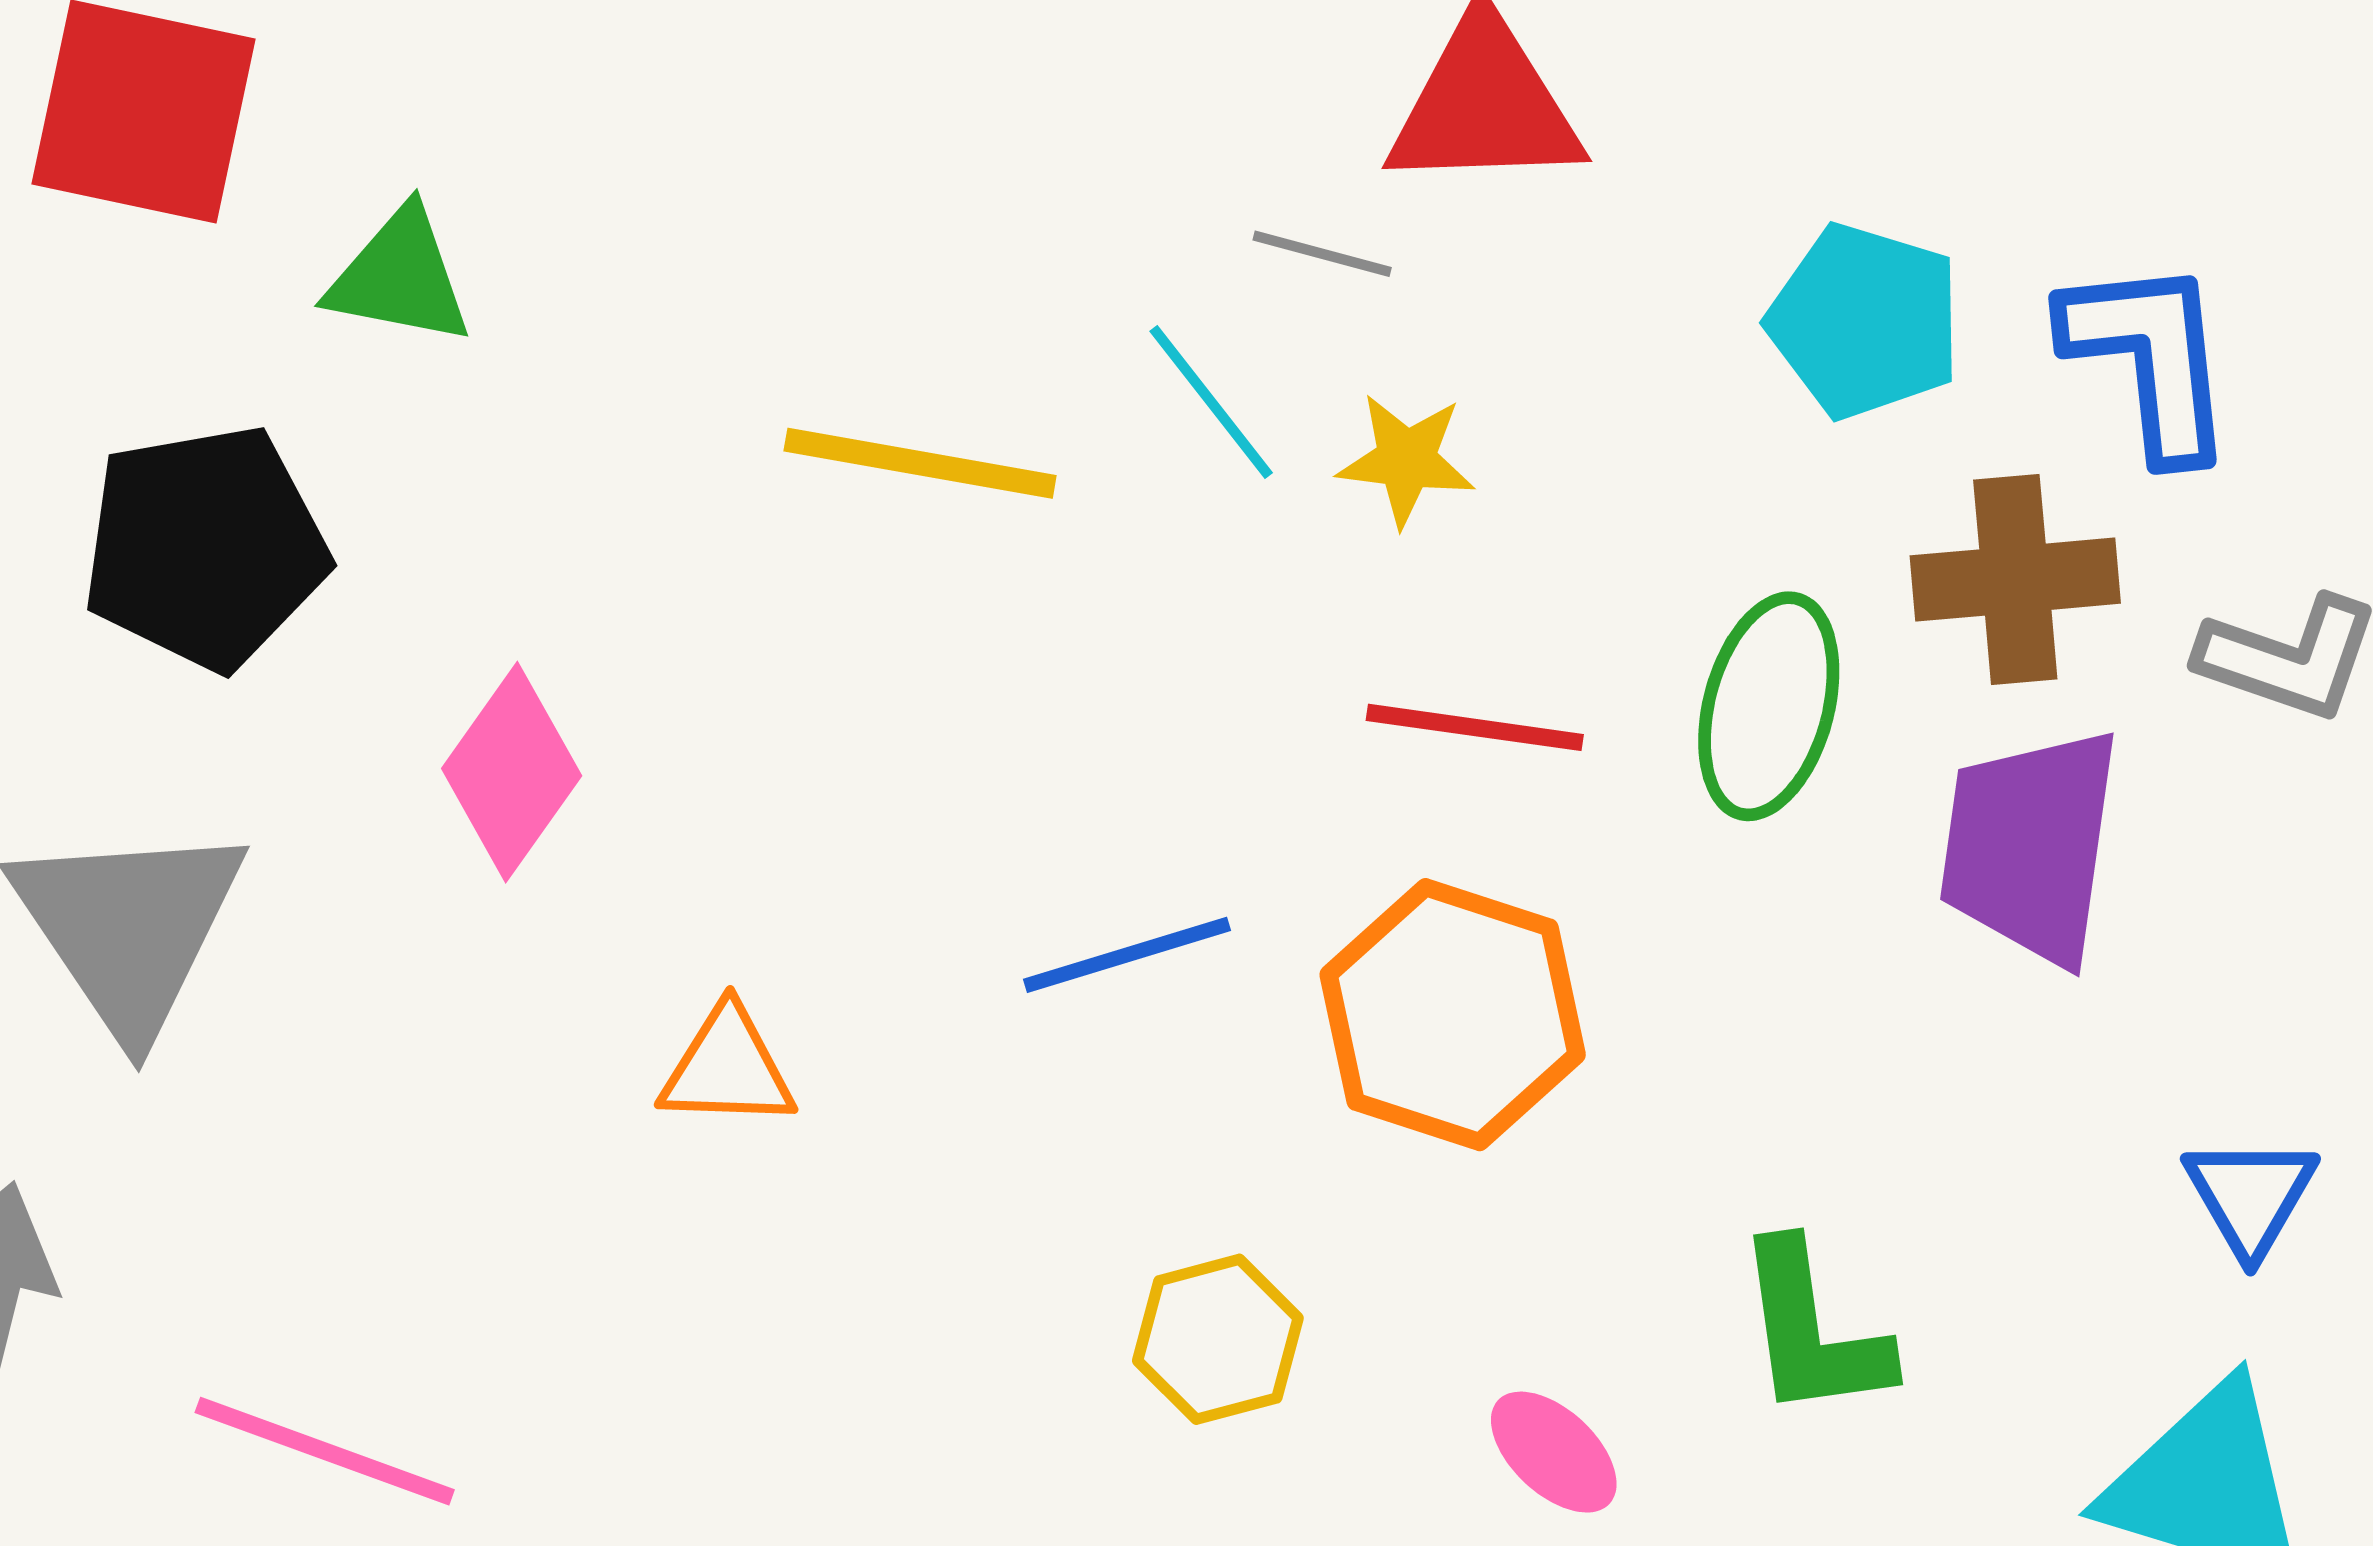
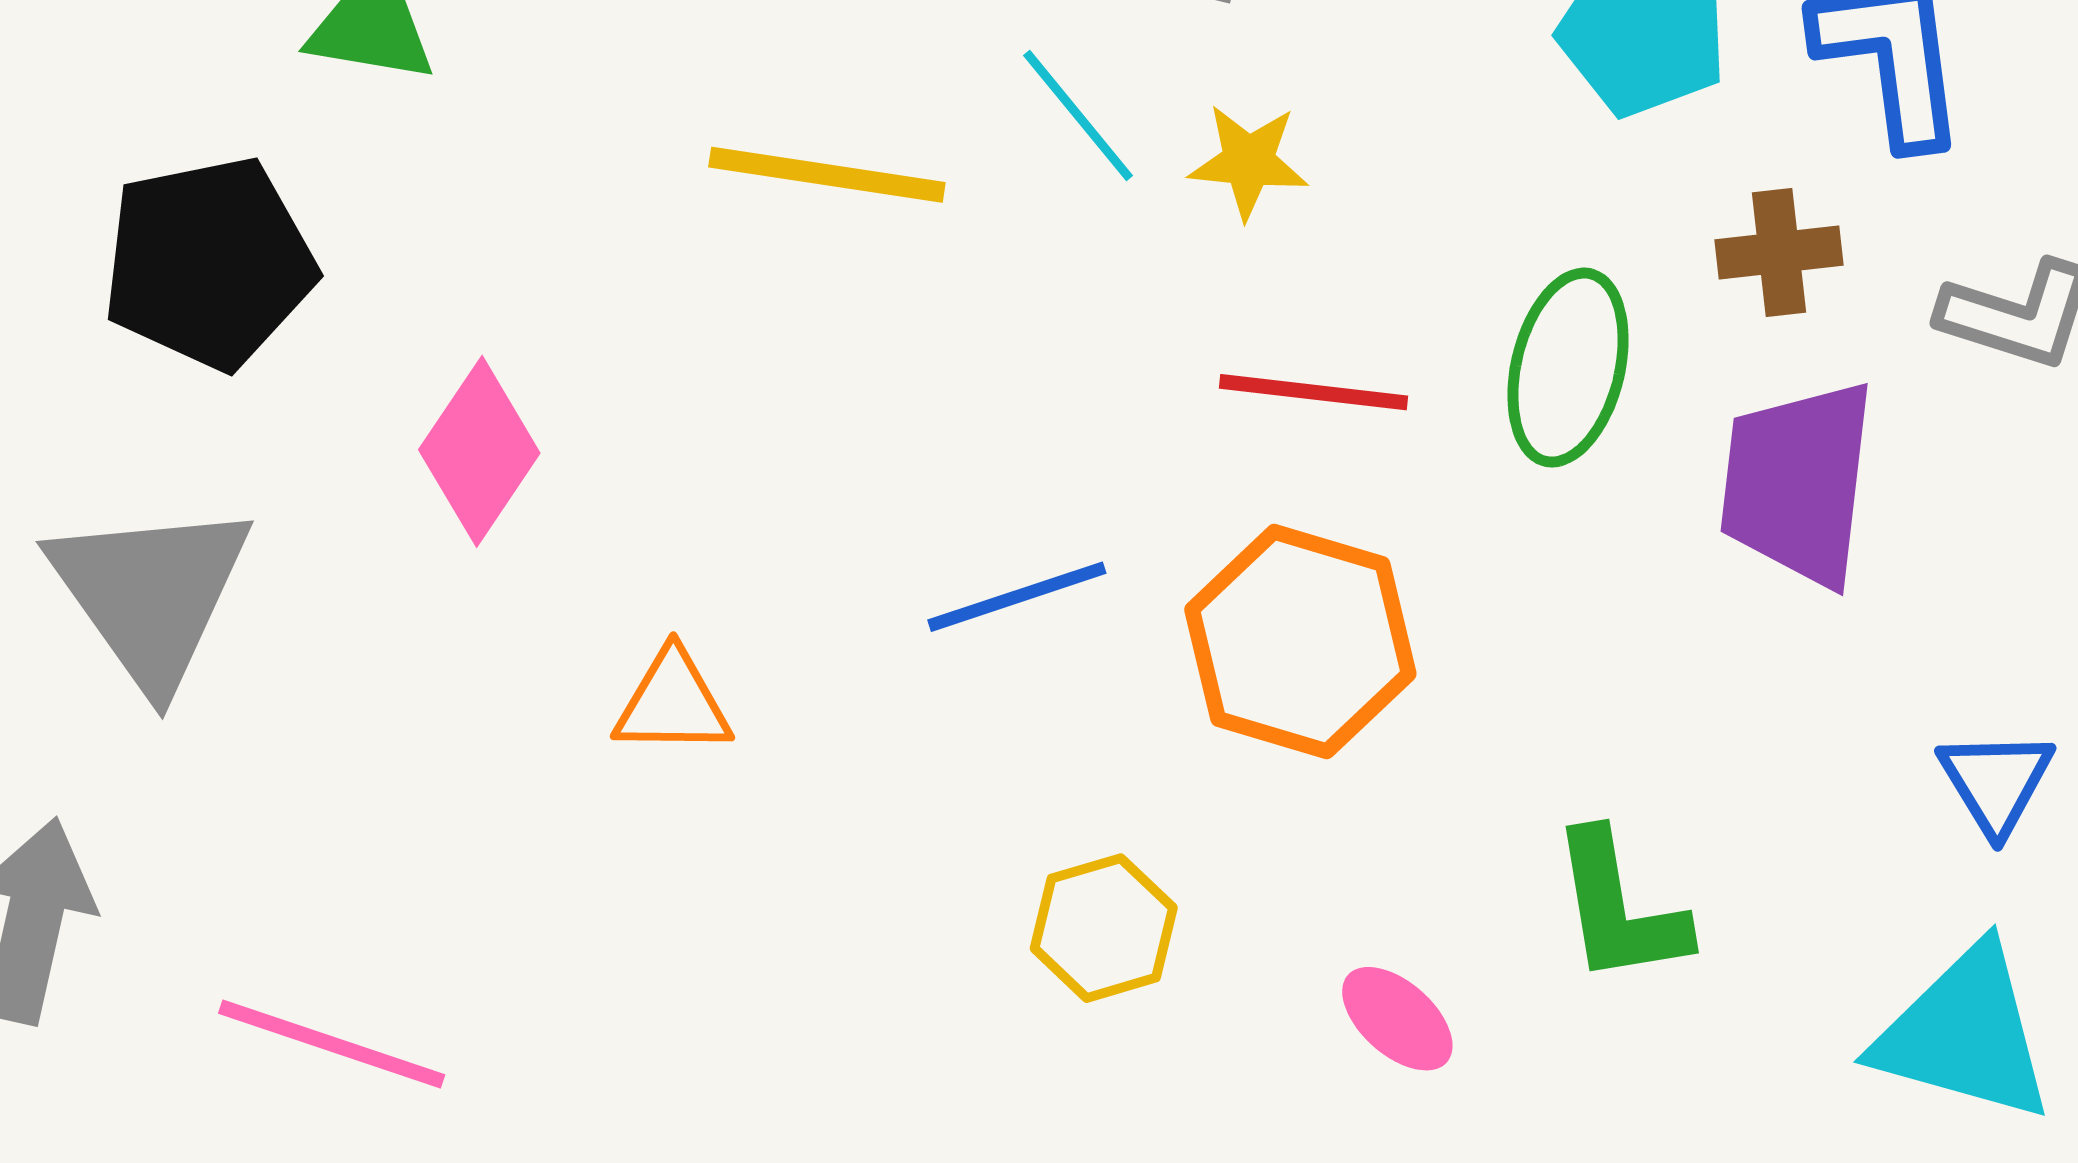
brown cross: (2015, 580) -> (1779, 252), size x0.7

